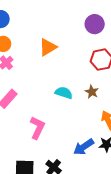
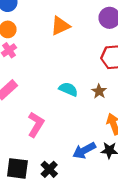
orange triangle: (48, 47) -> (60, 26), moved

